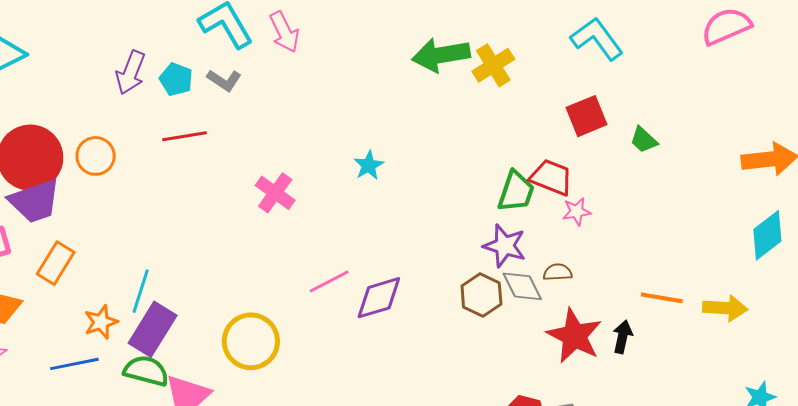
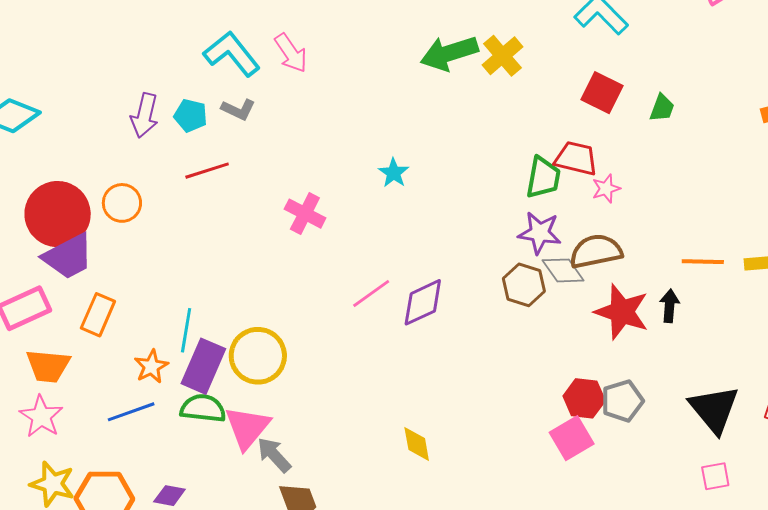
red square: (586, 116) -> (602, 93), turned -33
green trapezoid: (644, 140) -> (662, 108), turned -104
brown semicircle: (558, 272) -> (596, 251), size x1.8
yellow circle: (251, 341) -> (258, 356), moved

